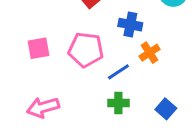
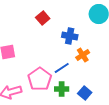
pink pentagon: (86, 50) -> (40, 79), moved, turned 30
blue square: (166, 109) -> (85, 93), moved

